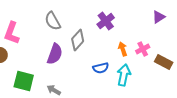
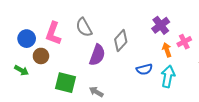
gray semicircle: (53, 21) -> (84, 27), moved
purple cross: (106, 21) -> (161, 25), moved
pink cross: (143, 49) -> (184, 42), moved

